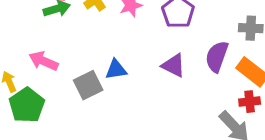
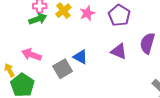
blue triangle: (116, 69) -> (80, 57), turned 42

